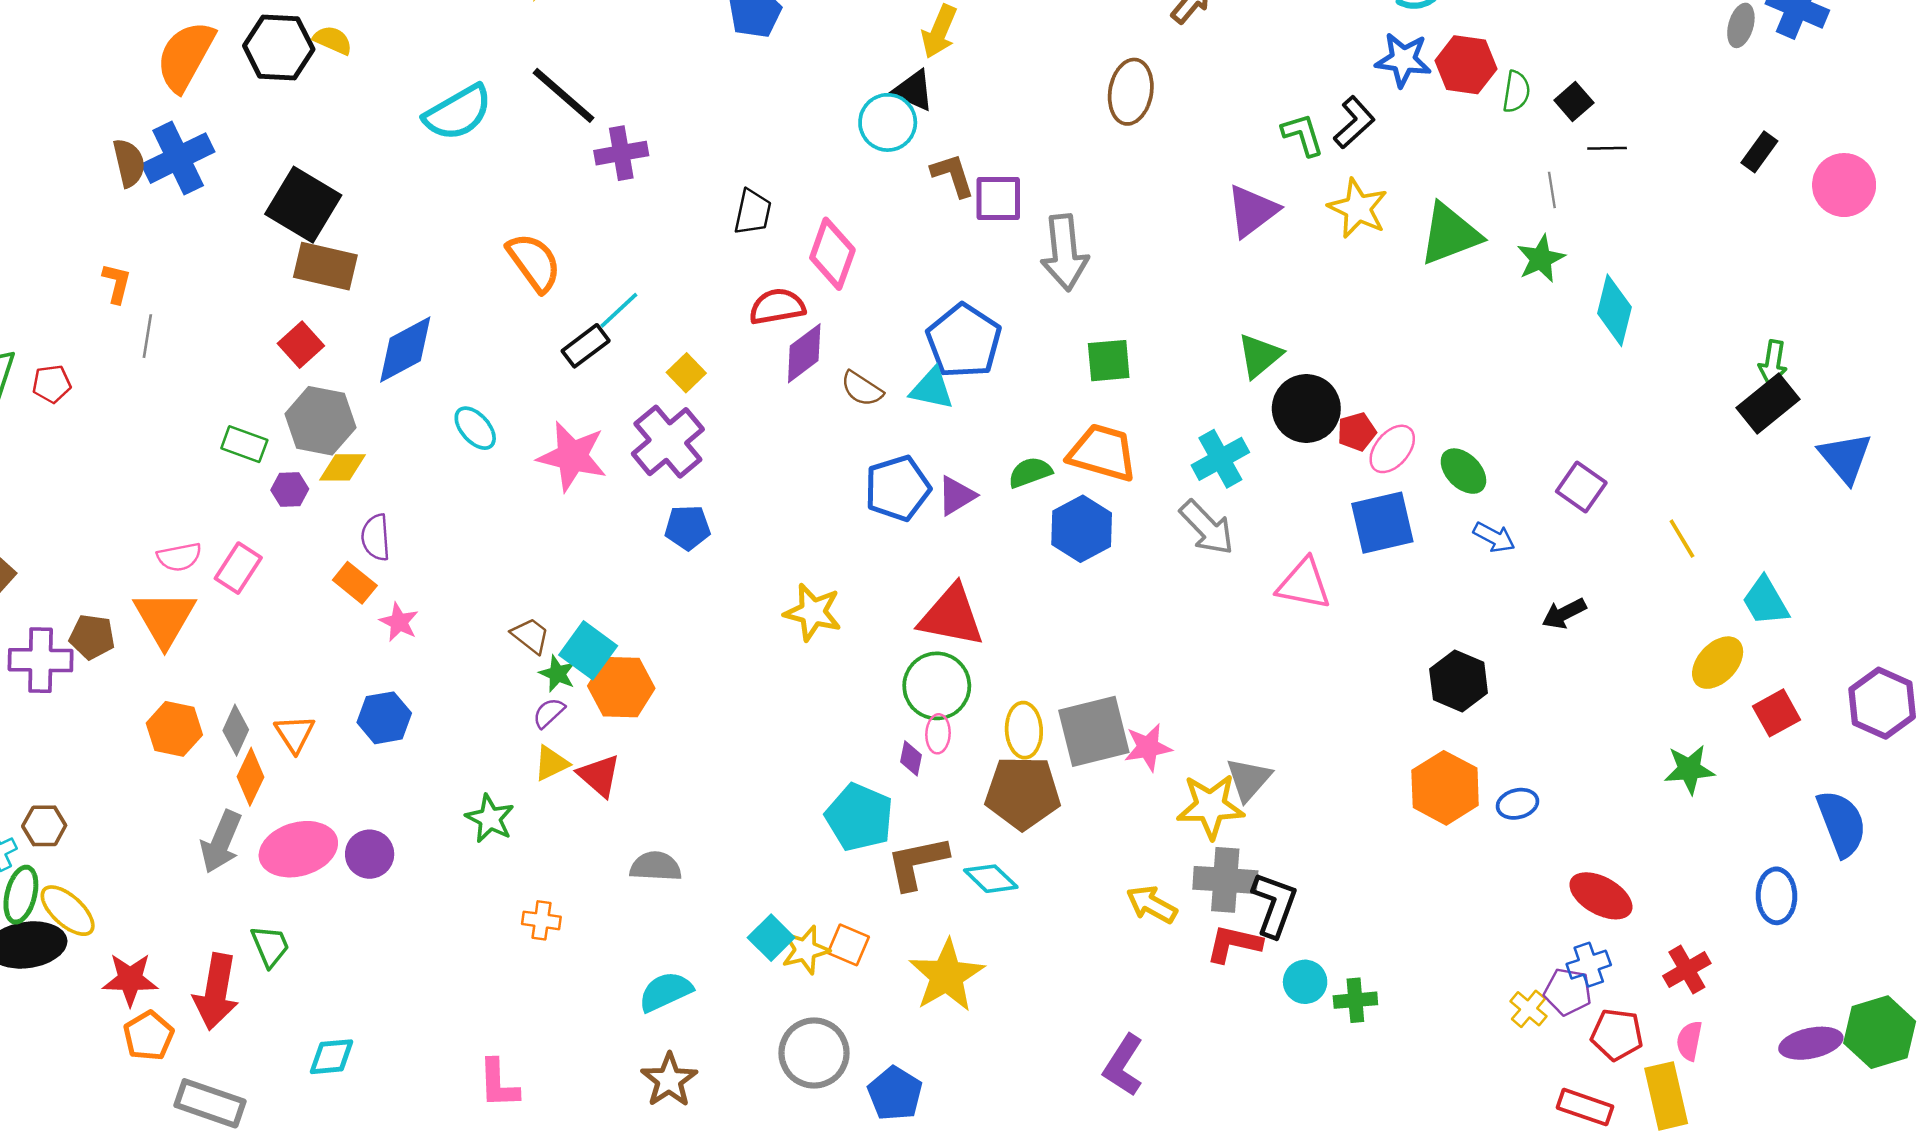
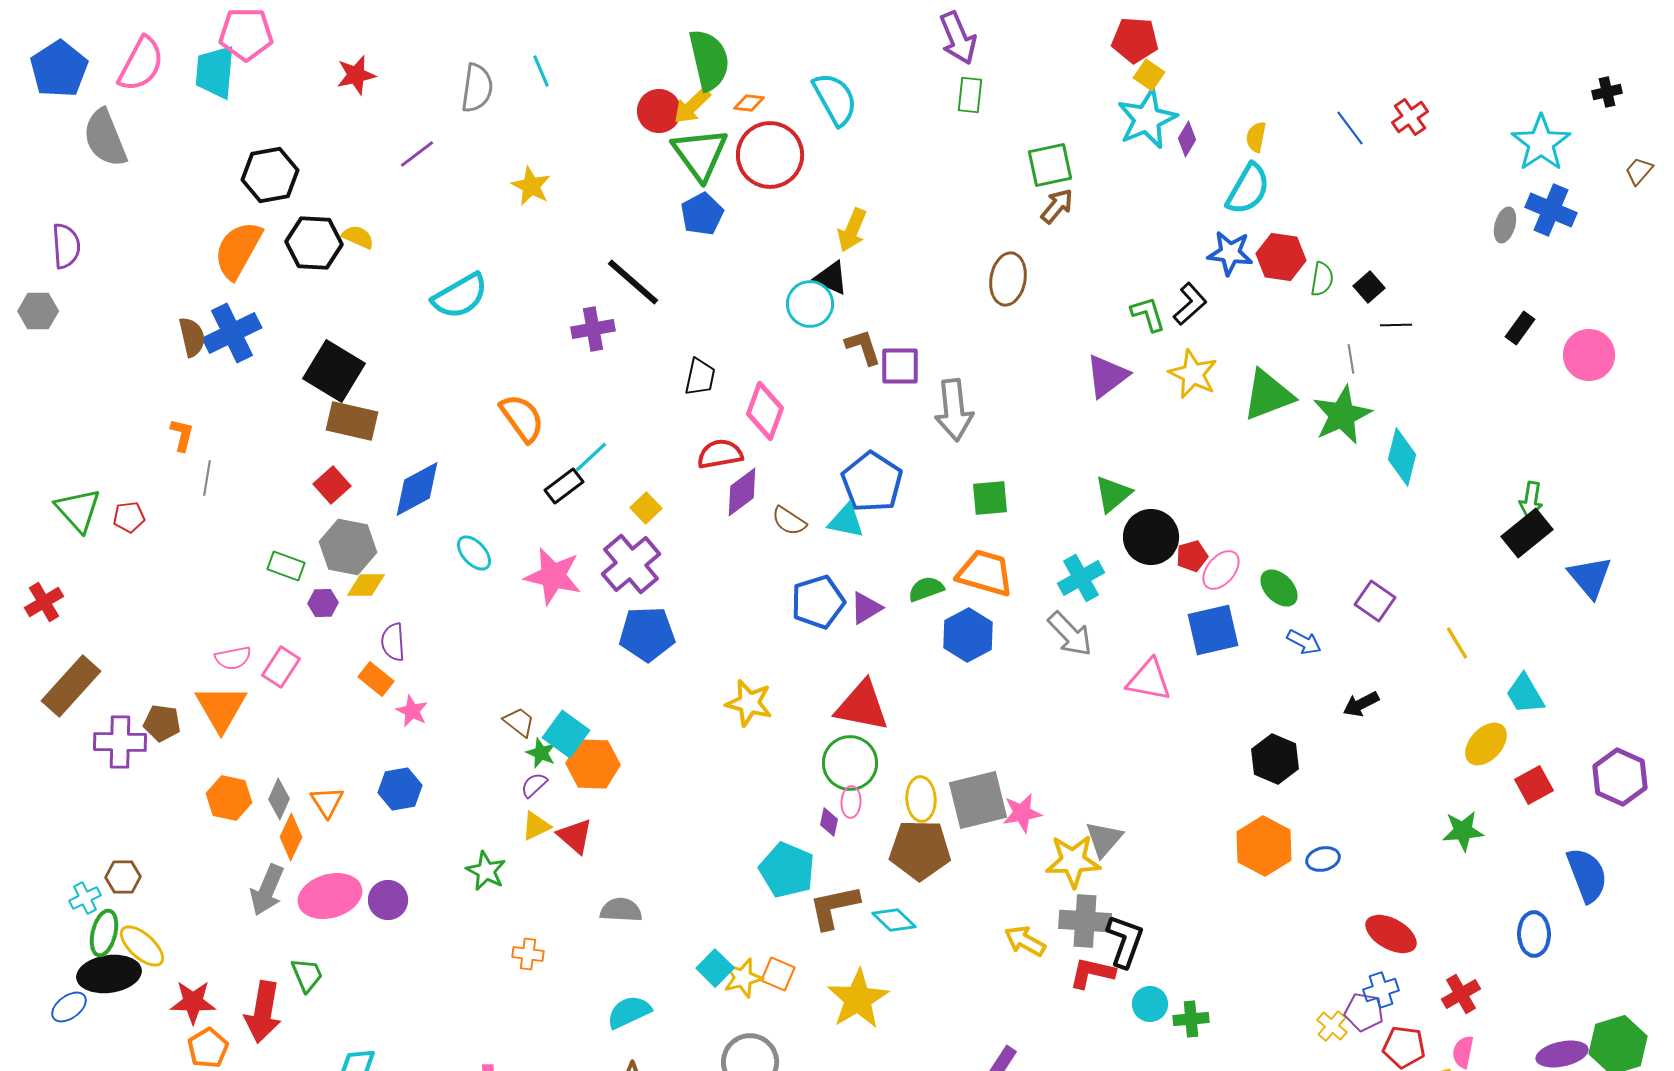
black line: (564, 95) -> (633, 282), moved
green star: (1541, 259) -> (1342, 415), size x1.5
blue pentagon: (688, 528) -> (647, 634), size x1.5

